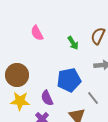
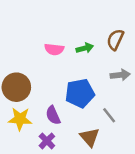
pink semicircle: (37, 33) -> (54, 49), moved, turned -56
green arrow: (73, 43) -> (85, 48), turned -72

